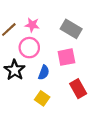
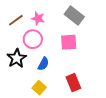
gray rectangle: (71, 29) -> (74, 16), moved
pink square: (66, 57) -> (69, 42), moved

